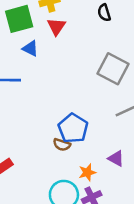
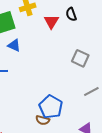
red triangle: (56, 27) -> (51, 22), moved
gray square: (113, 69) -> (80, 58), size x0.7

